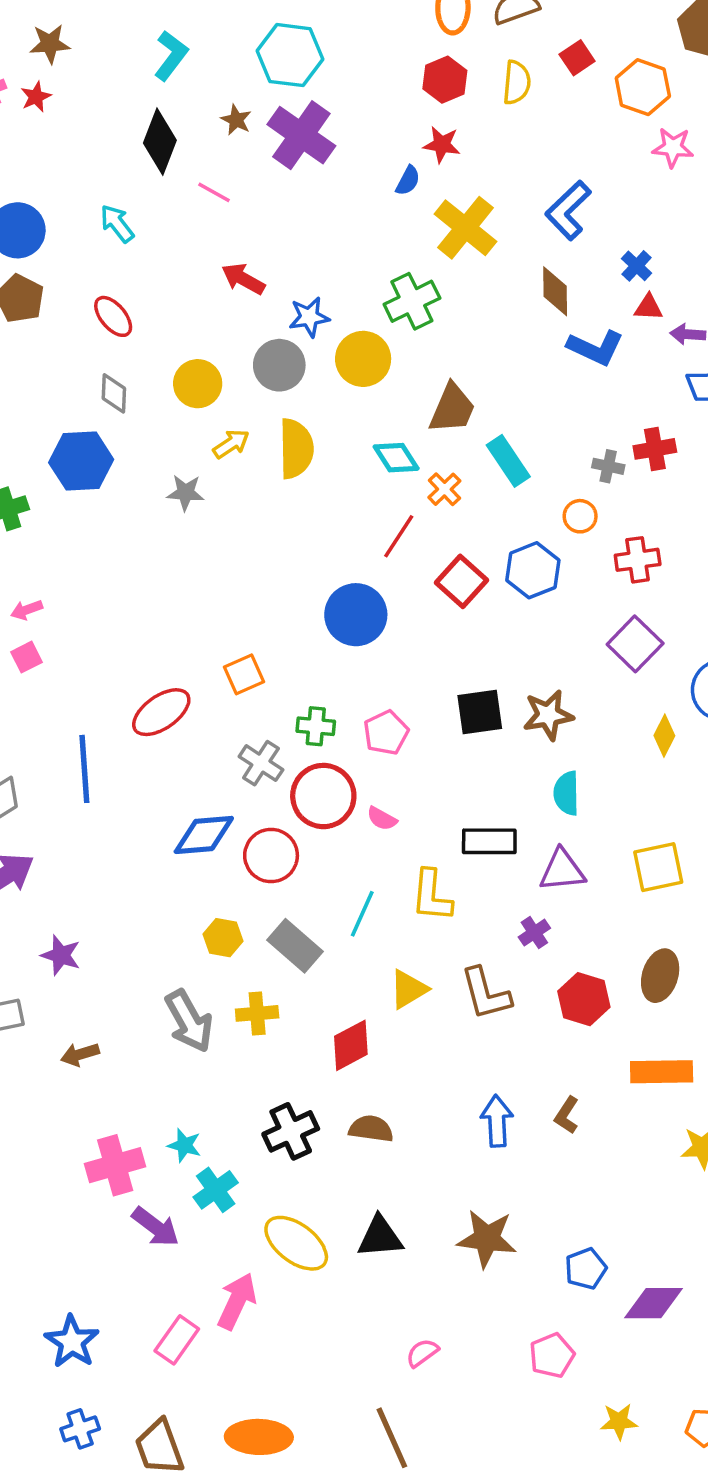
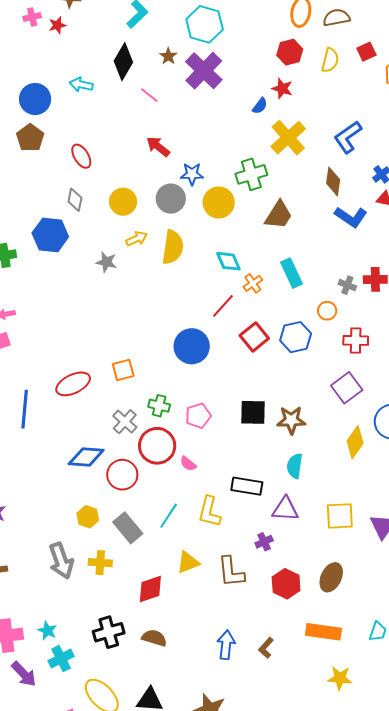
cyan arrow: (117, 224) -> (81, 85), moved, turned -50
brown trapezoid: (452, 408) -> (279, 215), moved
yellow diamond: (664, 736) -> (355, 442), size x1.4

